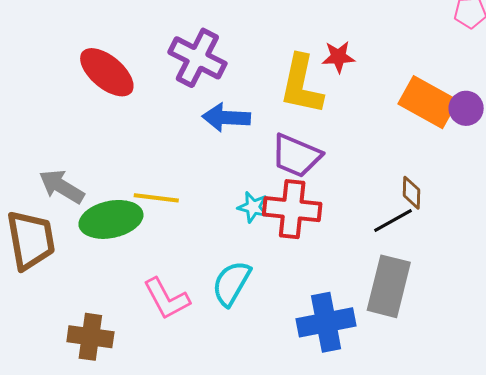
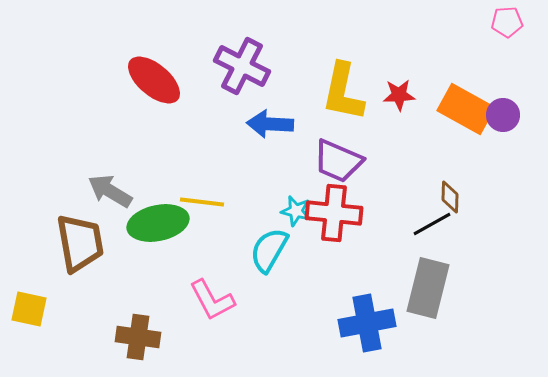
red star: (338, 57) -> (399, 95), moved
cyan semicircle: (231, 283) -> (269, 250), moved

